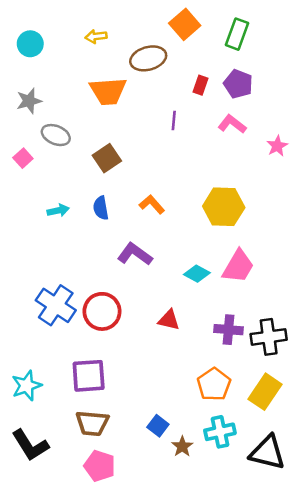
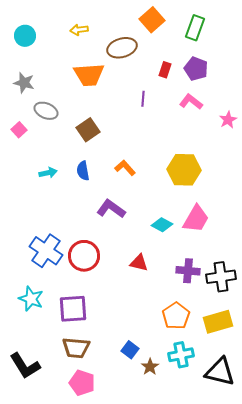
gray star: (29, 101) -> (24, 83), turned 30
cyan star: (27, 386) -> (31, 299), moved, turned -30
yellow rectangle: (265, 392) -> (218, 322), turned 40

